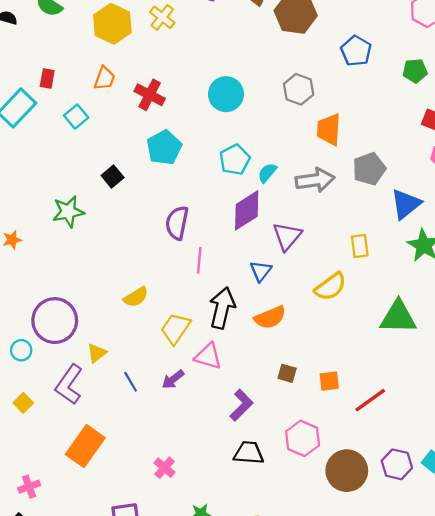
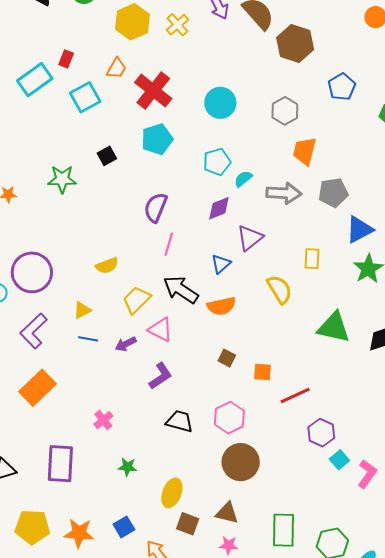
red cross: (150, 95) -> (153, 90), size x1.4
cyan square: (76, 117) -> (85, 97), size x1.4
purple diamond: (247, 210) -> (219, 208), size x0.7
yellow semicircle: (331, 287) -> (280, 289), turned -96
black arrow: (222, 308) -> (181, 290), turned -81
yellow triangle: (97, 353) -> (82, 310), moved
blue line: (131, 382) -> (88, 339), turned -60
purple L-shape: (241, 405) -> (160, 376), moved
purple hexagon: (397, 464) -> (321, 433), moved
brown circle: (347, 471) -> (241, 462), moved

